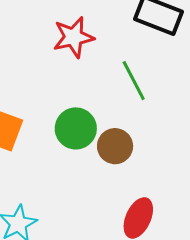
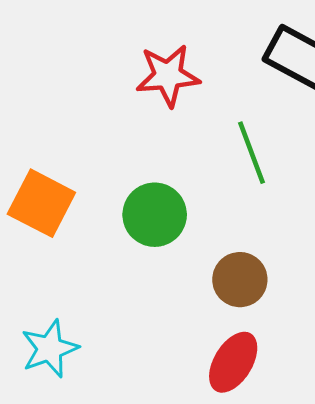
brown circle: (115, 146) -> (240, 280), moved

